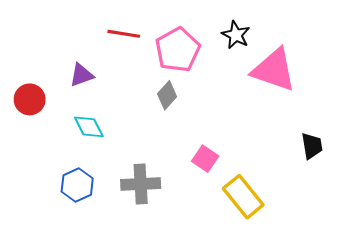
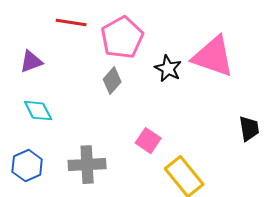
black star: (236, 35) -> (168, 69), moved

